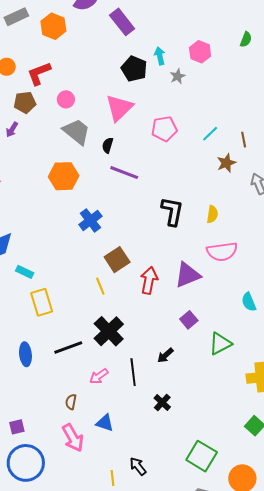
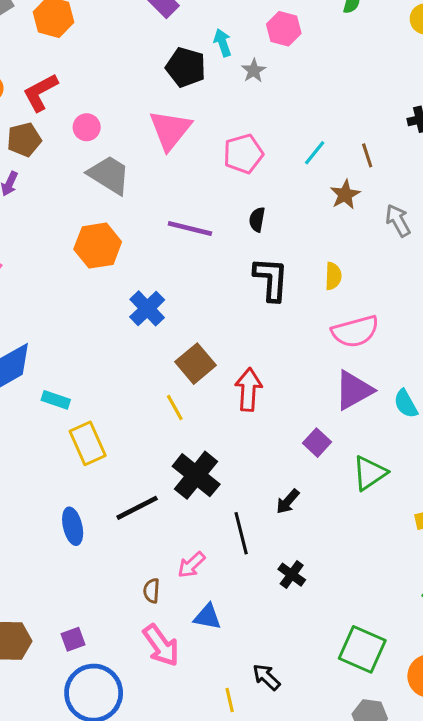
black semicircle: (108, 145) -> (257, 220), moved
purple triangle: (188, 275) -> (354, 390), moved
pink arrow: (99, 376) -> (192, 565), moved

